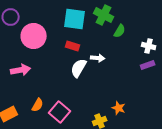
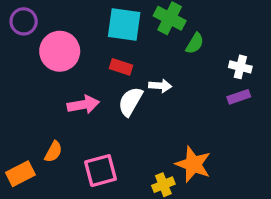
pink arrow: (21, 70) -> (83, 105), moved
orange semicircle: (38, 105) -> (53, 152), moved
orange star: (119, 108) -> (193, 164), size x1.6
pink square: (60, 112) -> (101, 171), turned 35

